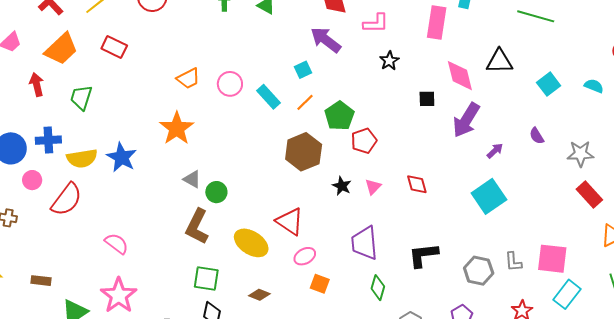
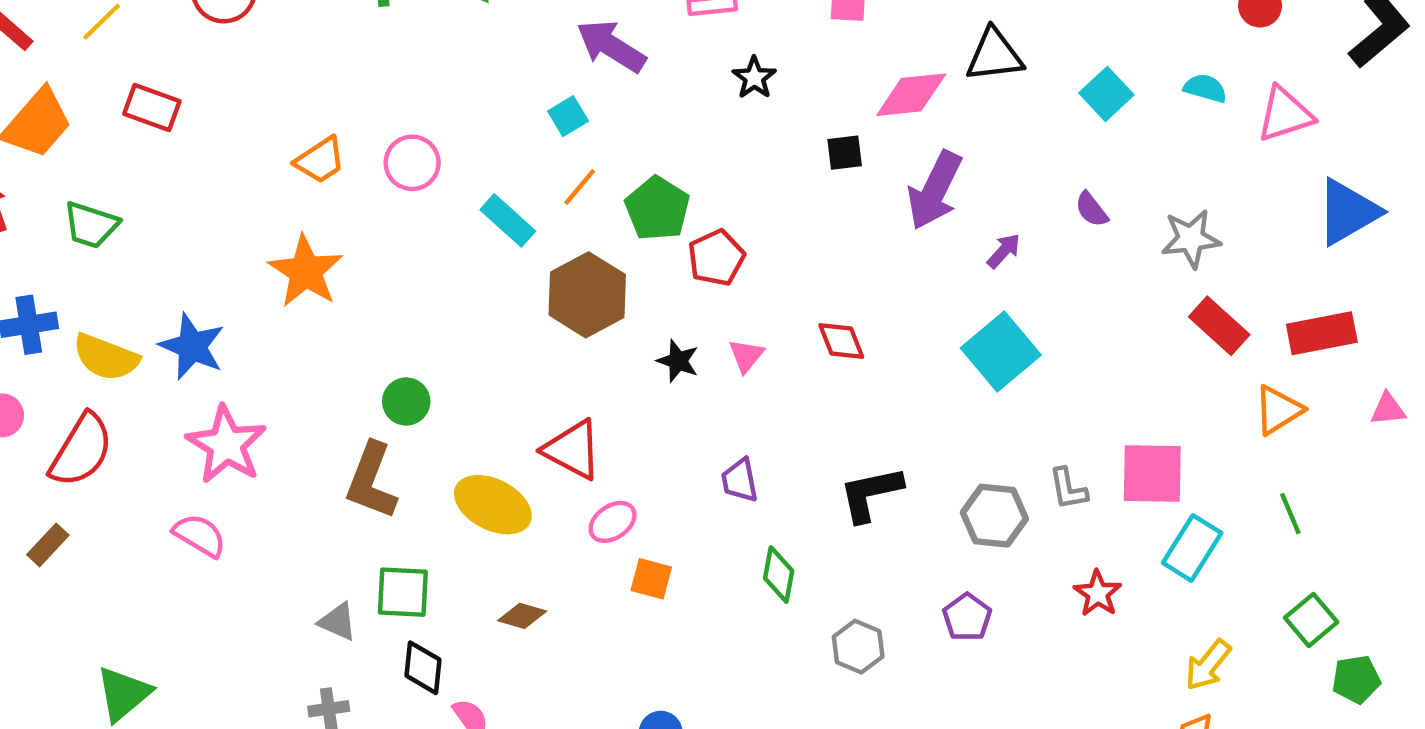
pink diamond: (460, 76) -> (911, 95), turned -76
cyan rectangle: (268, 97) -> (508, 220), moved
green trapezoid: (81, 98) -> (91, 225), turned -84
yellow semicircle: (82, 158) -> (106, 357), turned 36
gray triangle: (192, 179) -> (338, 622), moved
purple trapezoid: (364, 243) -> (740, 480), size x0.6
brown rectangle: (41, 281) -> (48, 545), moved, turned -48
pink star: (119, 295) -> (226, 445), moved

